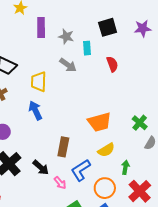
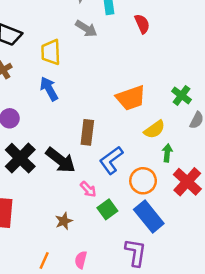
yellow semicircle: (106, 150) -> (154, 129), moved
black arrow: (41, 167) -> (61, 160), size x1.4
pink arrow: (60, 183) -> (88, 189), moved

